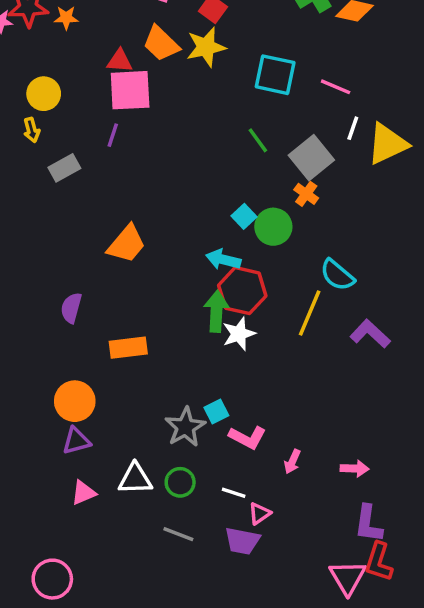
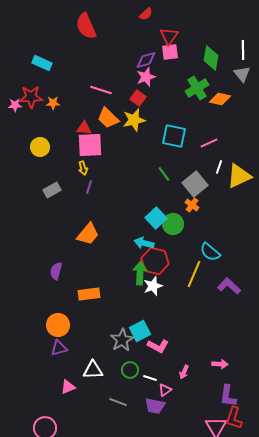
pink line: (336, 87) -> (209, 143), turned -48
yellow arrow: (32, 130) -> (83, 168), moved
purple line: (113, 135) -> (89, 187), moved
cyan square: (244, 216) -> (156, 218), size x1.5
cyan square: (216, 412) -> (140, 331), size x1.5
pink arrow: (292, 462) -> (184, 372), moved
green circle: (180, 482) -> (130, 370), moved
pink triangle: (83, 493) -> (68, 387), moved

